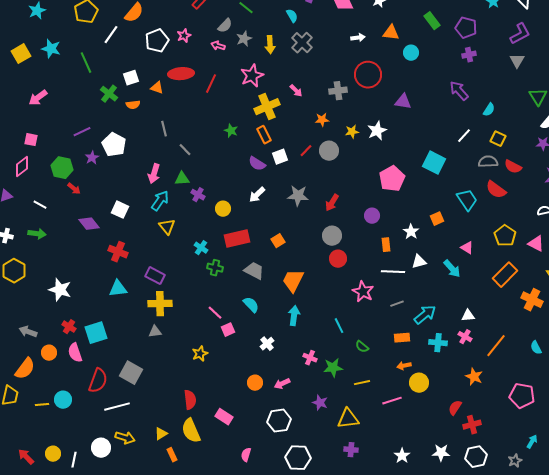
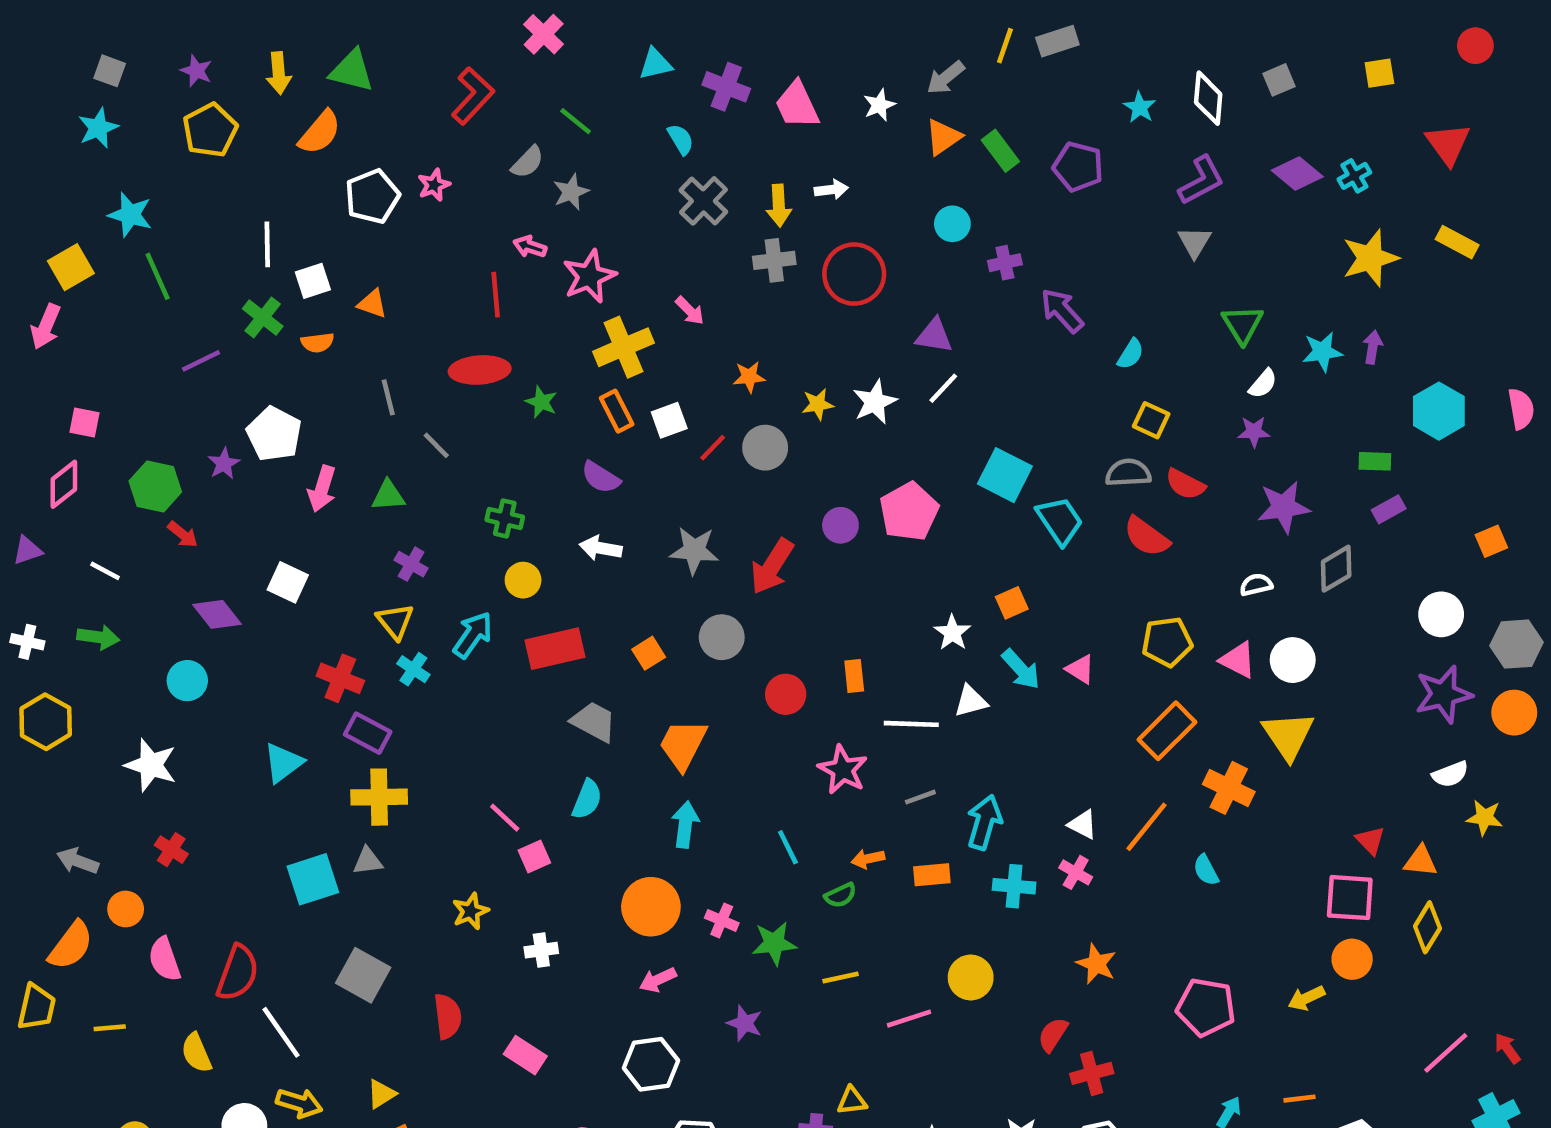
orange triangle: (391, 33) -> (943, 137), moved, turned -42
white line: (111, 35) -> (267, 244), moved, turned -36
yellow arrow: (270, 45) -> (779, 206), moved
pink arrow: (218, 46) -> (530, 247), moved
yellow square: (21, 54) -> (71, 267), moved
purple cross: (469, 55) -> (1005, 263), moved
green line: (86, 63) -> (158, 276), moved
red ellipse: (181, 74) -> (480, 370), moved
red line: (211, 84) -> (496, 295), turned -30
gray cross: (338, 91) -> (774, 260), moved
pink arrow: (38, 98) -> (46, 327), moved, turned -30
purple line: (82, 132) -> (201, 361), moved
white line: (464, 136) -> (943, 388), moved
white square: (280, 157) -> (669, 420), moved
pink arrow: (154, 174) -> (322, 489), moved
green triangle: (182, 179) -> (388, 496), moved
purple cross: (198, 195) -> (411, 564), moved
white arrow: (257, 195) -> (601, 548), turned 54
cyan trapezoid: (467, 200) -> (1060, 521), moved
cyan arrow: (160, 201) -> (473, 635), moved
red arrow: (332, 203) -> (772, 566), size x1.4
purple circle: (372, 216) -> (840, 525), moved
gray circle: (332, 236) -> (722, 637), moved
yellow pentagon: (505, 236) -> (1167, 642), turned 30
orange rectangle: (386, 245) -> (854, 676), moved
cyan cross: (201, 248) -> (413, 669), moved
red cross: (118, 252) -> (340, 678), moved
green cross: (215, 268) -> (505, 518), moved
cyan arrow: (452, 269) -> (1021, 669), moved
cyan triangle: (118, 289) -> (283, 763), turned -30
cyan semicircle: (251, 305) -> (587, 799), turned 66
cyan arrow: (425, 315) -> (984, 822), turned -35
white triangle: (468, 316) -> (1083, 824), turned 32
cyan square: (96, 333) -> (313, 879), moved
white cross: (267, 344) -> (541, 950), moved, turned 32
orange line: (496, 346) -> (1147, 827), moved
green semicircle: (362, 347) -> (840, 895), turned -64
cyan semicircle: (536, 348) -> (1206, 870), moved
pink semicircle: (75, 353) -> (164, 959), moved
orange arrow: (404, 366) -> (868, 859), moved
gray square: (131, 373) -> (363, 975), moved
orange circle: (255, 383) -> (651, 907), moved, size x1.6
cyan circle: (63, 400) -> (187, 681), moved
white line: (117, 407) -> (281, 1032), turned 70
yellow triangle: (348, 419) -> (852, 1101), moved, size x0.6
yellow semicircle: (191, 431) -> (196, 1053), moved, size x0.7

